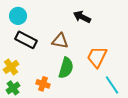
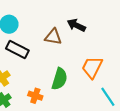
brown triangle: (60, 41) -> (53, 37), moved

